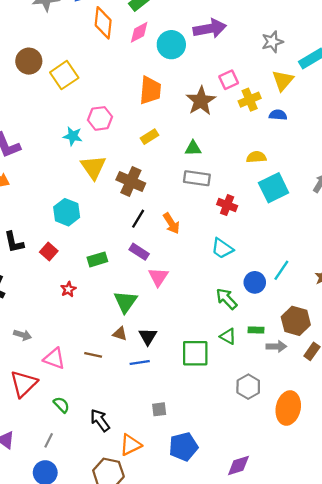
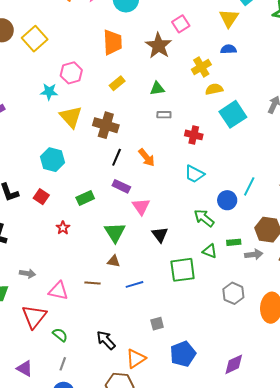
yellow cross: (250, 100) -> (201, 67), moved
gray rectangle: (197, 178) -> (164, 115), size x0.6
black triangle: (148, 336) -> (160, 235), moved
green semicircle: (61, 405) -> (60, 335), moved

